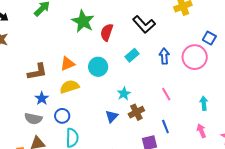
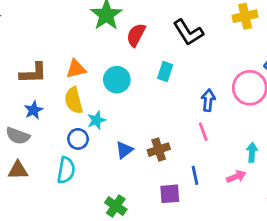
cyan rectangle: (132, 55) -> (165, 71), turned -40
blue arrow: (164, 56) -> (208, 100), moved
yellow semicircle: (69, 87) -> (74, 100), turned -96
cyan star: (124, 94) -> (96, 120), moved
blue circle: (62, 116) -> (78, 139), moved
pink arrow: (201, 131) -> (236, 177), moved, turned 80

